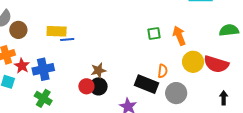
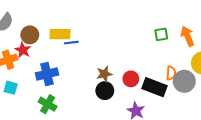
brown circle: (18, 30) -> (30, 35), moved
red star: (22, 66) -> (23, 50), moved
red circle: (86, 86) -> (131, 79), moved
gray circle: (176, 93) -> (184, 81), moved

